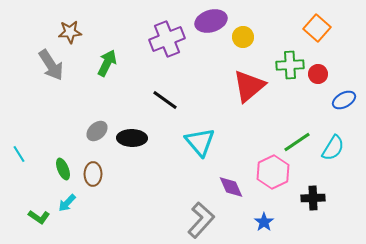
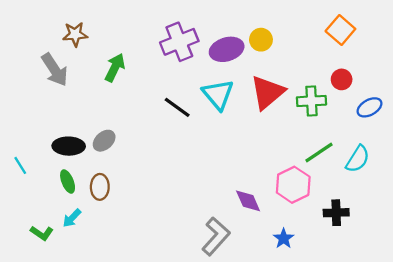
purple ellipse: (211, 21) -> (227, 49), moved
green cross: (290, 65) -> (311, 101), moved
black ellipse: (132, 138) -> (69, 146), moved
cyan triangle: (200, 142) -> (218, 94), moved

